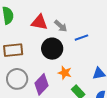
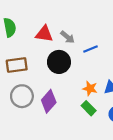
orange star: (65, 73) -> (90, 88), moved

